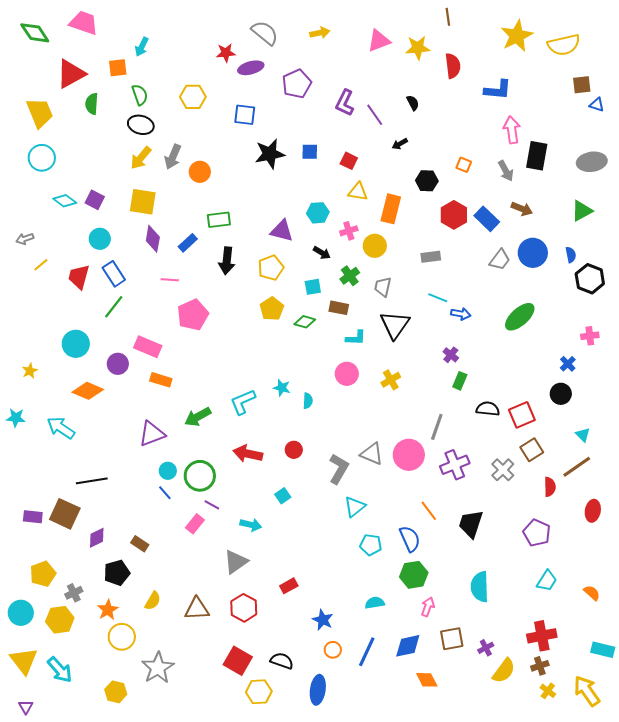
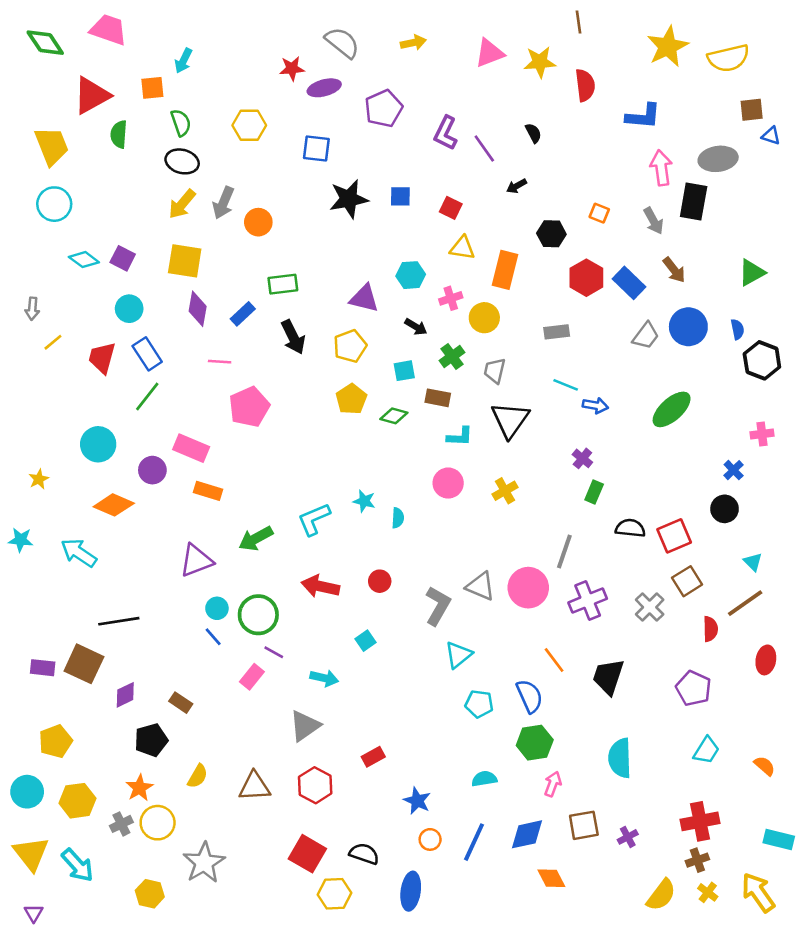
gray ellipse: (592, 162) -> (718, 159), moved
brown arrow: (522, 209) -> (674, 270), turned 30
gray arrow: (25, 239) -> (32, 309), turned -66
black arrow: (227, 261) -> (293, 337), turned -32
gray cross: (74, 593) -> (121, 824), moved
yellow semicircle: (504, 671) -> (661, 895), moved

